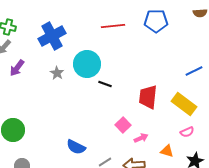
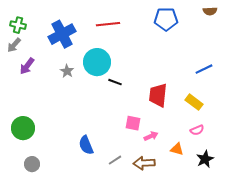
red line: (113, 26) -> (108, 24), moved
yellow rectangle: (184, 104) -> (194, 102), size x0.7
pink square: (123, 125) -> (133, 123), turned -35
blue semicircle: (76, 147) -> (86, 145), turned 42

